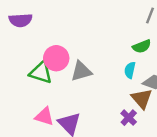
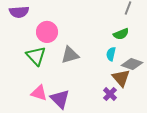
pink circle: (56, 58) -> (47, 32), moved
green triangle: (41, 72) -> (36, 56), turned 30

